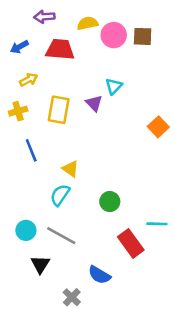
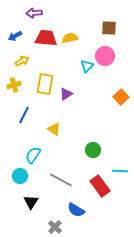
yellow semicircle: (88, 23) -> (70, 38), moved
pink circle: (114, 35) -> (105, 56), moved
purple triangle: (94, 103) -> (66, 94), moved, turned 40
blue line: (31, 150) -> (24, 115), turned 48
cyan semicircle: (60, 195) -> (33, 155), moved
green circle: (110, 202) -> (93, 150), moved
gray line: (61, 236) -> (61, 180), moved

